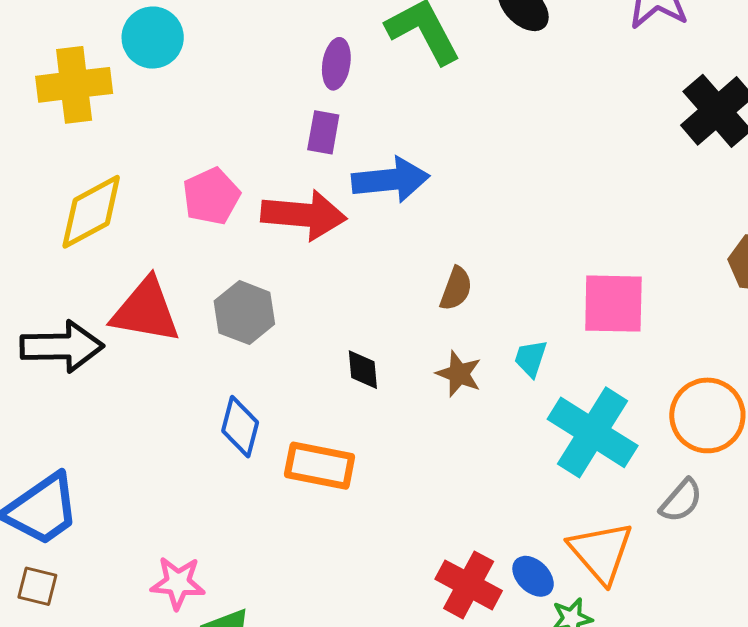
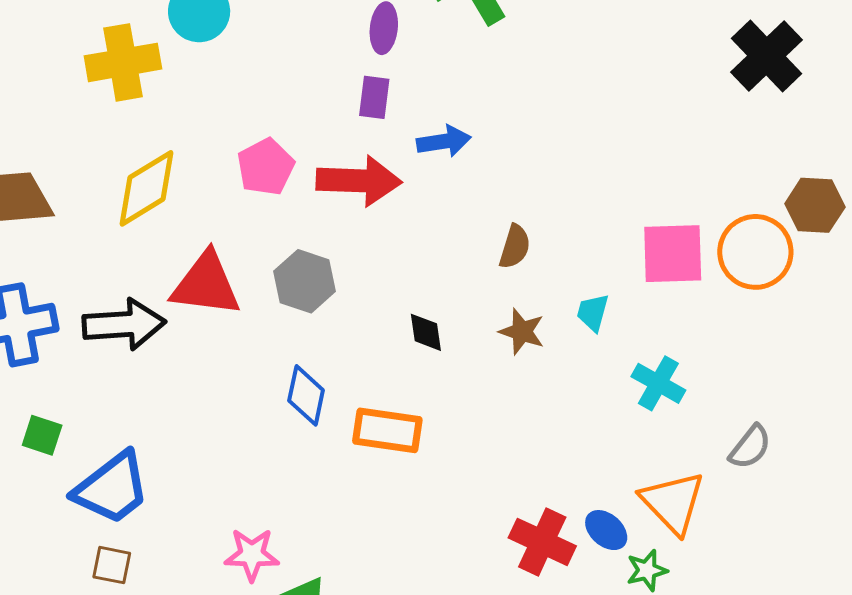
blue arrow: (391, 180) -> (444, 141), size x0.7
orange circle: (707, 415) -> (755, 252), moved
cyan cross: (593, 432) -> (658, 383), size x0.6

